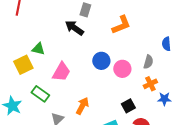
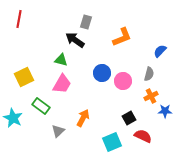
blue semicircle: (166, 44) -> (160, 51), moved, turned 48
green triangle: (38, 49) -> (61, 60), moved

